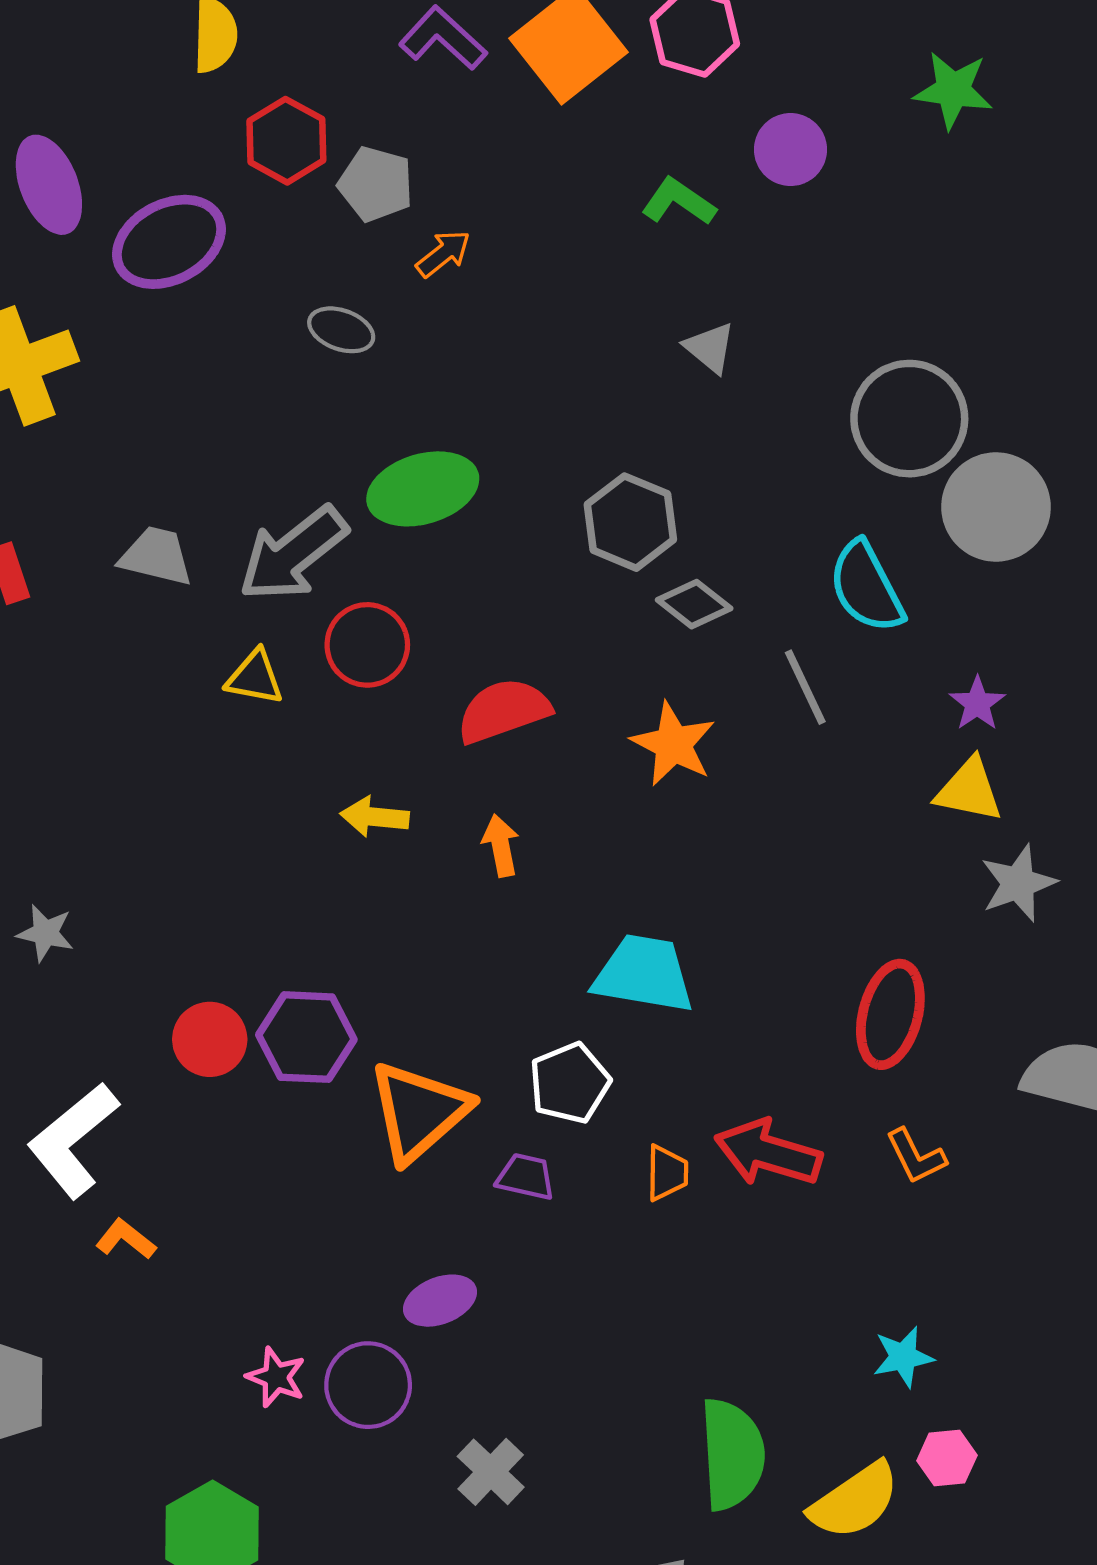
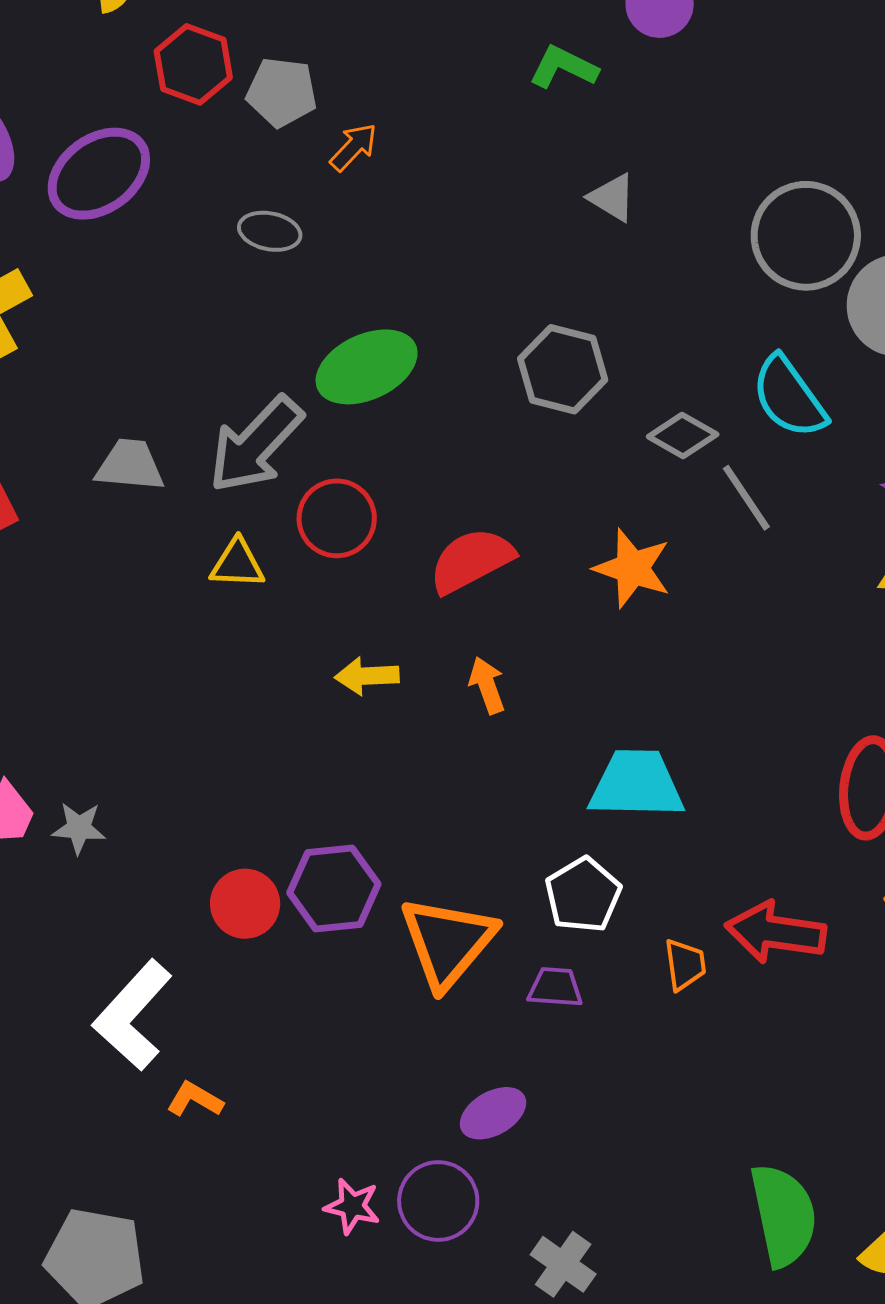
gray diamond: (694, 604) -> (683, 436), moved

